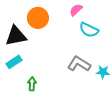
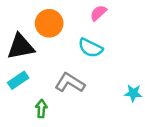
cyan semicircle: (89, 30) -> (91, 48), moved
gray L-shape: (79, 64) -> (70, 83), moved

